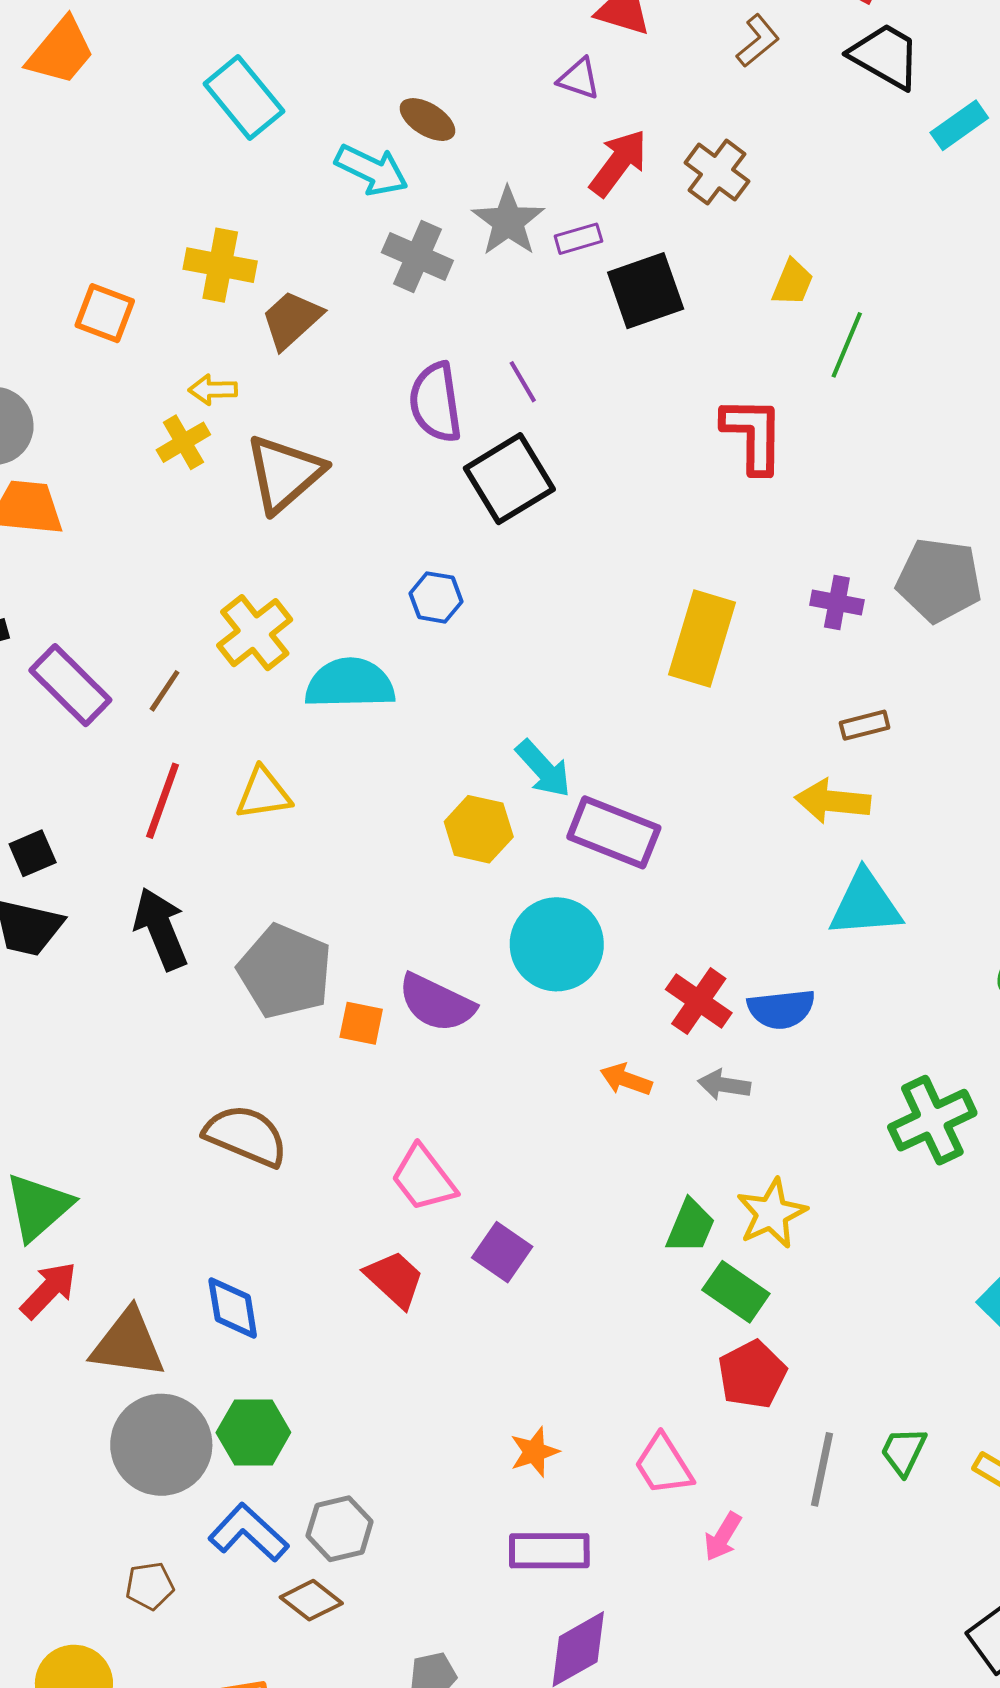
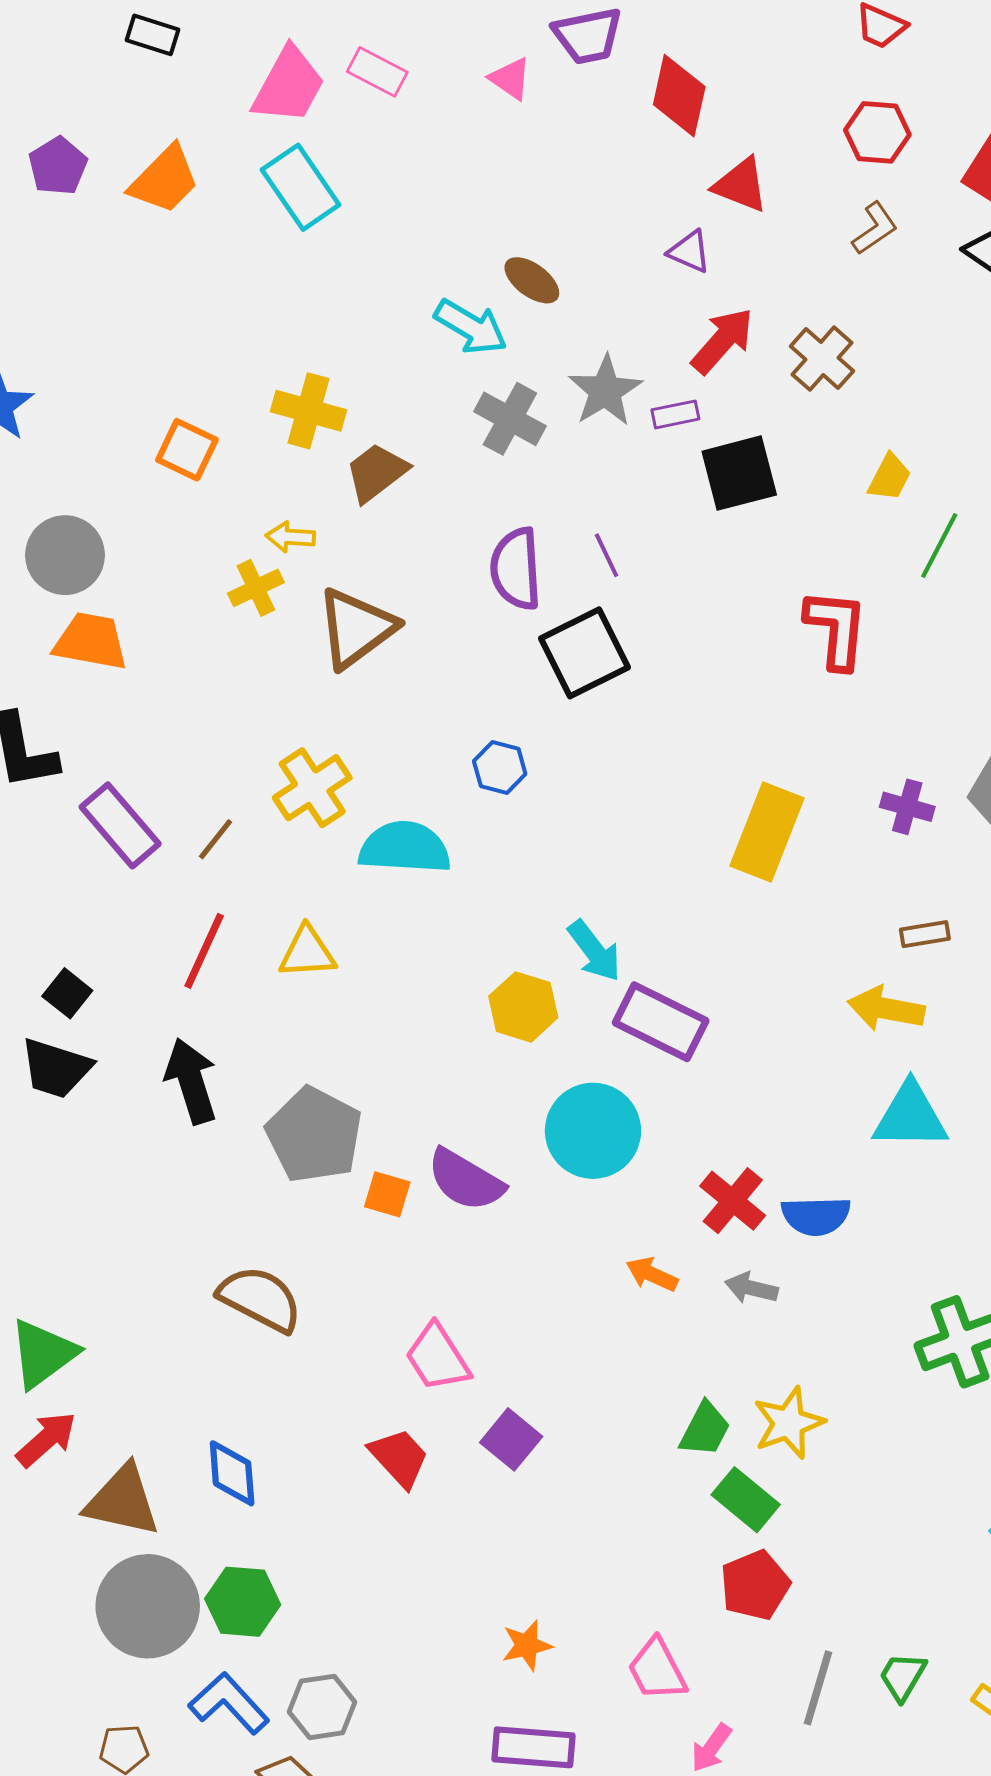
cyan rectangle: (244, 98) -> (301, 187), moved
black square: (33, 853) -> (67, 993), turned -33

